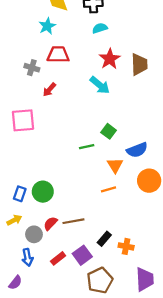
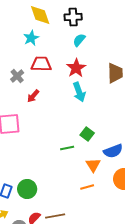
cyan semicircle: (100, 28) -> (79, 40), turned -32
red star: (110, 59) -> (76, 68), moved
gray cross: (32, 68) -> (17, 76), turned 32
cyan arrow: (100, 85) -> (79, 92), turned 30

